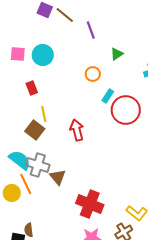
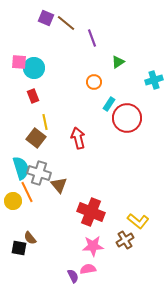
cyan circle: (43, 55) -> (34, 68), moved
cyan semicircle: (20, 160) -> (21, 168), turned 35
brown semicircle: (29, 230) -> (30, 238), turned -32

